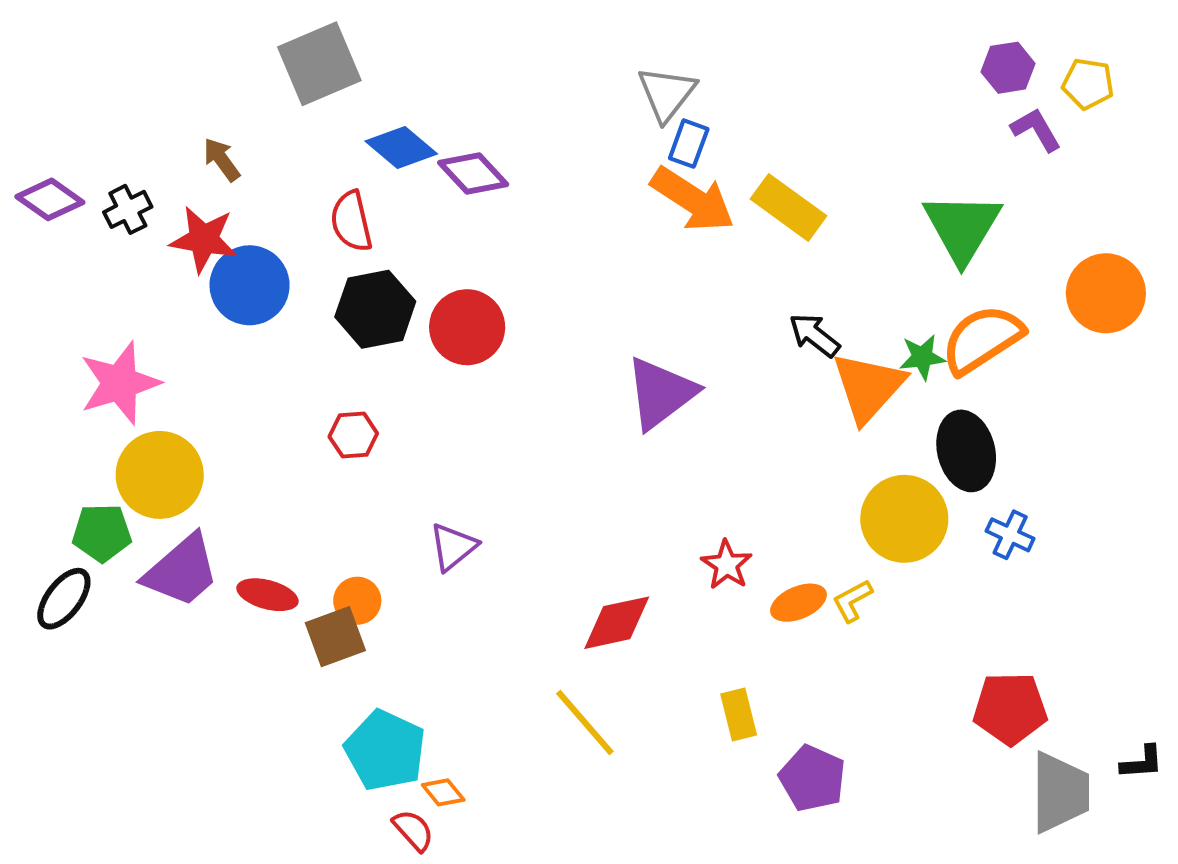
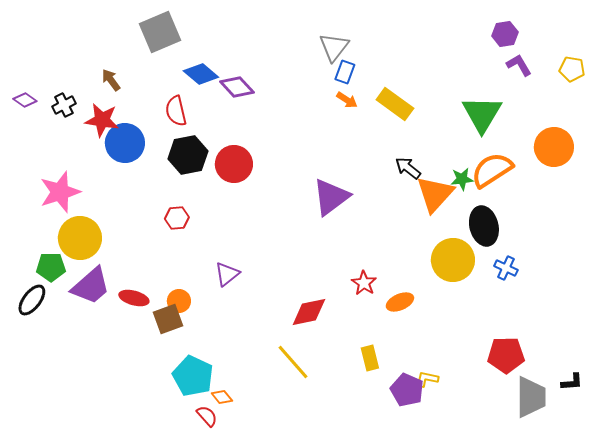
yellow pentagon: (1088, 84) -> (572, 69), moved
purple diamond: (50, 199) -> (25, 100), size x0.7
orange arrow: (693, 199) -> (347, 100), size x0.5
yellow L-shape: (852, 601) -> (427, 379), moved, turned 40

